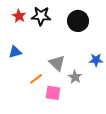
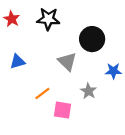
red star: (19, 16) -> (12, 19), moved
black circle: (78, 21) -> (92, 39), moved
gray triangle: (57, 63) -> (67, 62), moved

